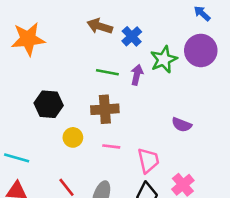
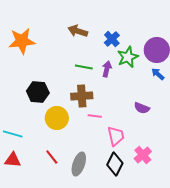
blue arrow: (202, 13) -> (158, 74), moved
blue cross: (132, 36) -> (112, 39), moved
yellow circle: (73, 137) -> (57, 118), size x1.5
pink line: (111, 146) -> (95, 116), moved

